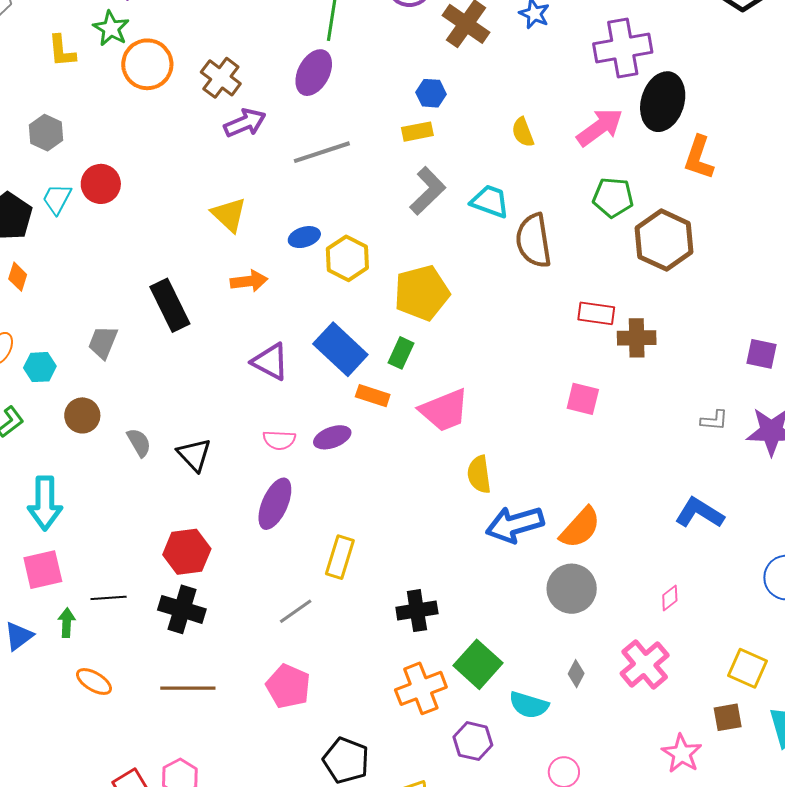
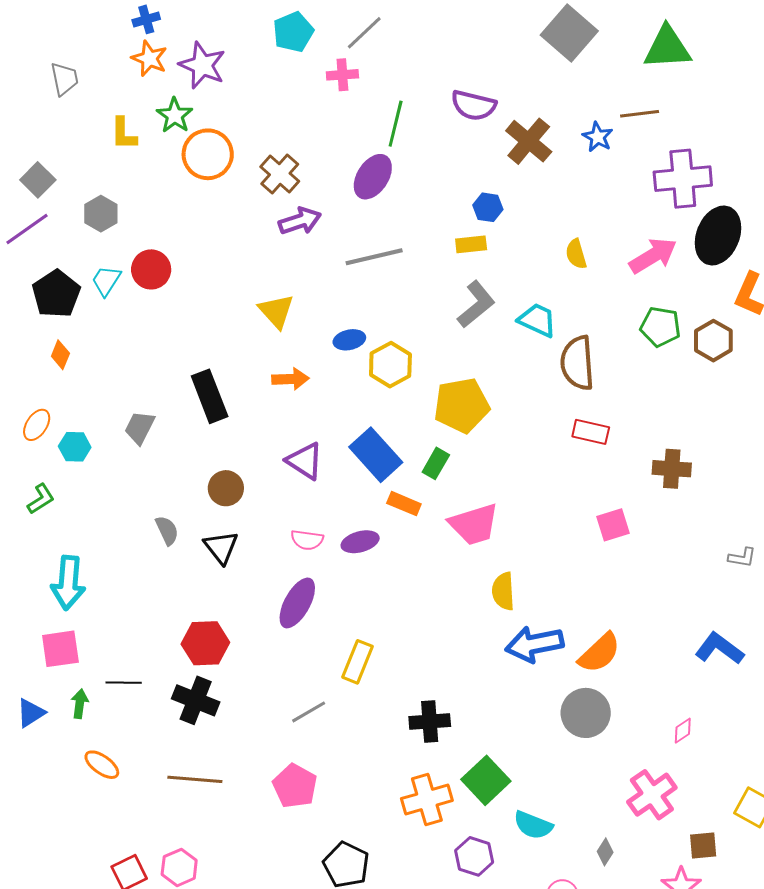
brown hexagon: (664, 240) -> (713, 341), moved, size x0.7
red rectangle: (596, 313) -> (591, 432), moved
pink square: (583, 399) -> (613, 525), turned -36
brown circle: (82, 415) -> (226, 488), moved
gray diamond: (576, 674) -> (605, 852), moved
brown square: (728, 717) -> (703, 846), moved

